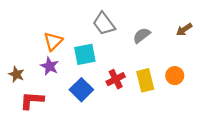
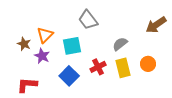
brown arrow: (184, 30) -> (156, 25), size x1.5
gray semicircle: (142, 35) -> (120, 44), moved
brown star: (16, 74) -> (24, 44), moved

